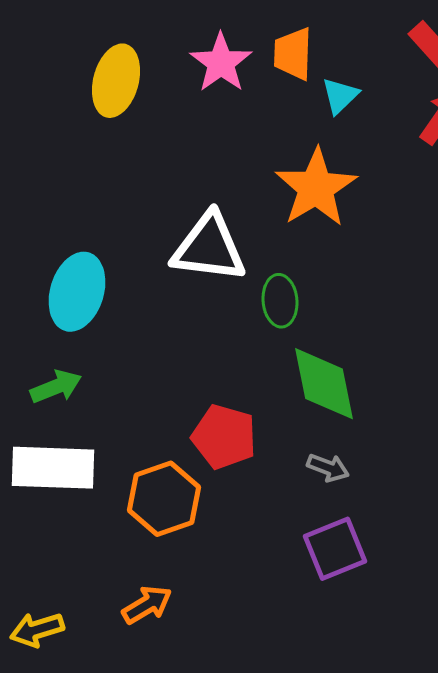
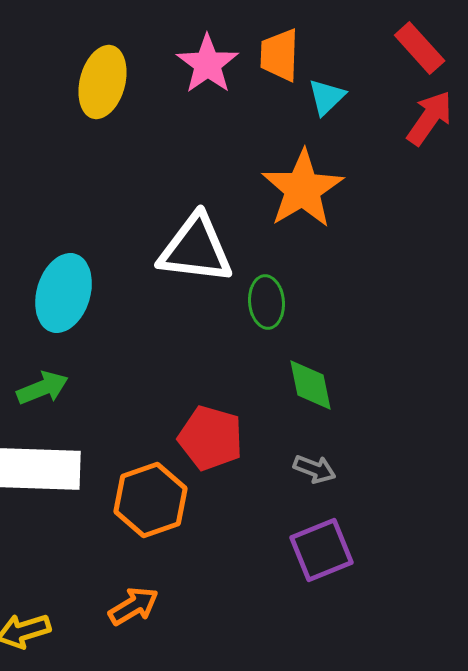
green diamond: (324, 384) -> (311, 385), size x0.7

